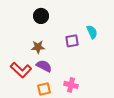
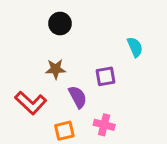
purple square: (72, 41) -> (106, 76), moved
purple semicircle: (44, 66) -> (78, 97), moved, turned 35

